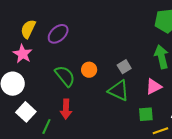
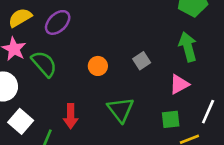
yellow semicircle: (28, 29) -> (20, 18), turned 36
green semicircle: (65, 76) -> (44, 64), moved
green triangle: (119, 91) -> (121, 110), moved, turned 30

